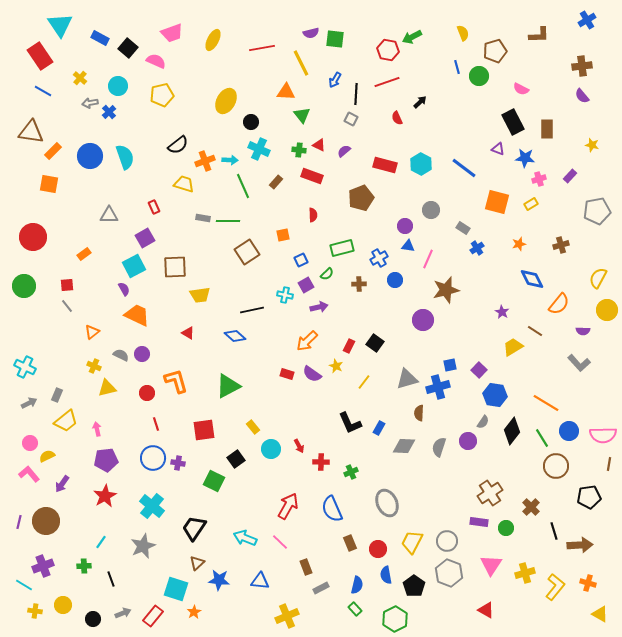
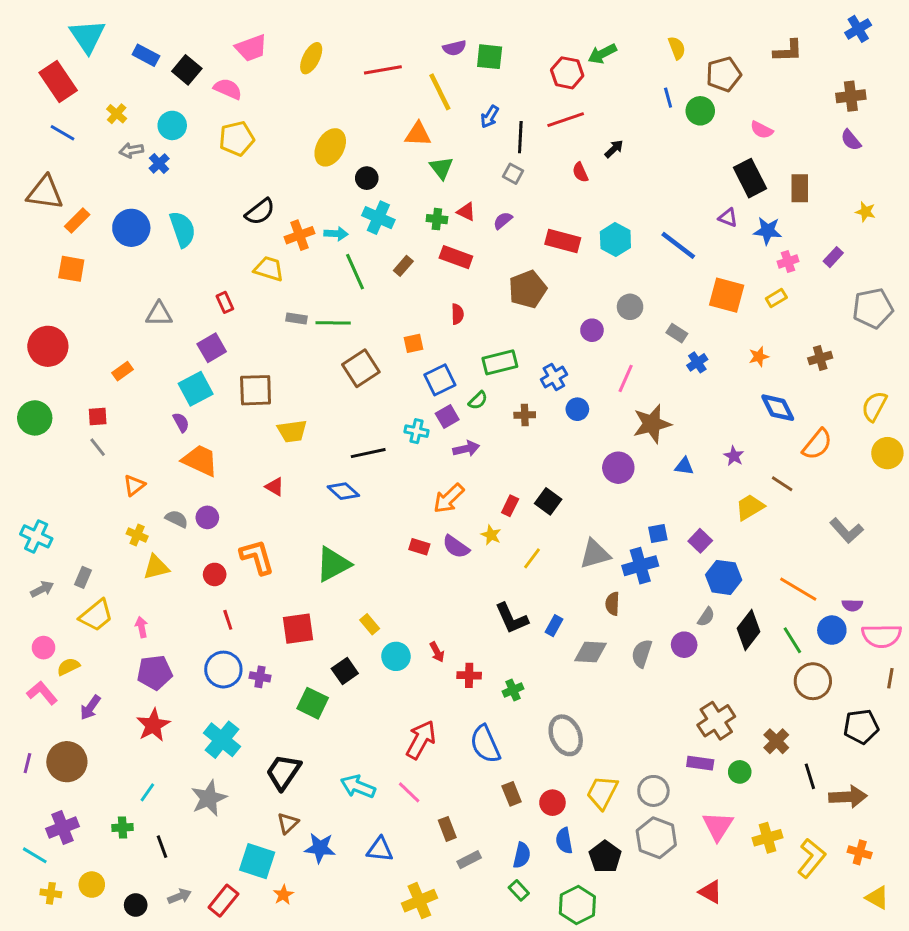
blue triangle: (408, 246) -> (684, 466), moved
blue square: (301, 260) -> (440, 380), size x1.5
purple semicircle: (583, 331) -> (852, 605), moved

